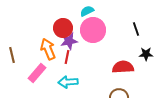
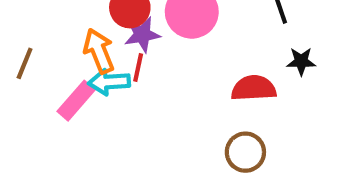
brown line: (12, 55) -> (25, 63), turned 35
cyan arrow: (68, 82) -> (109, 82), moved

